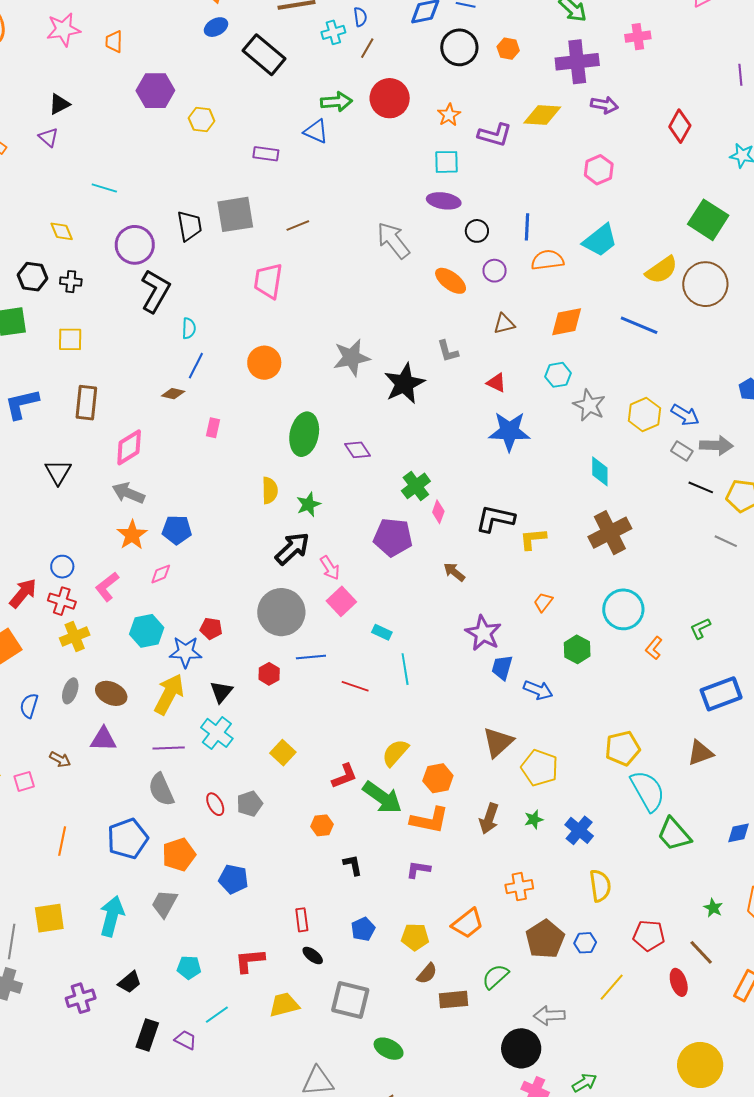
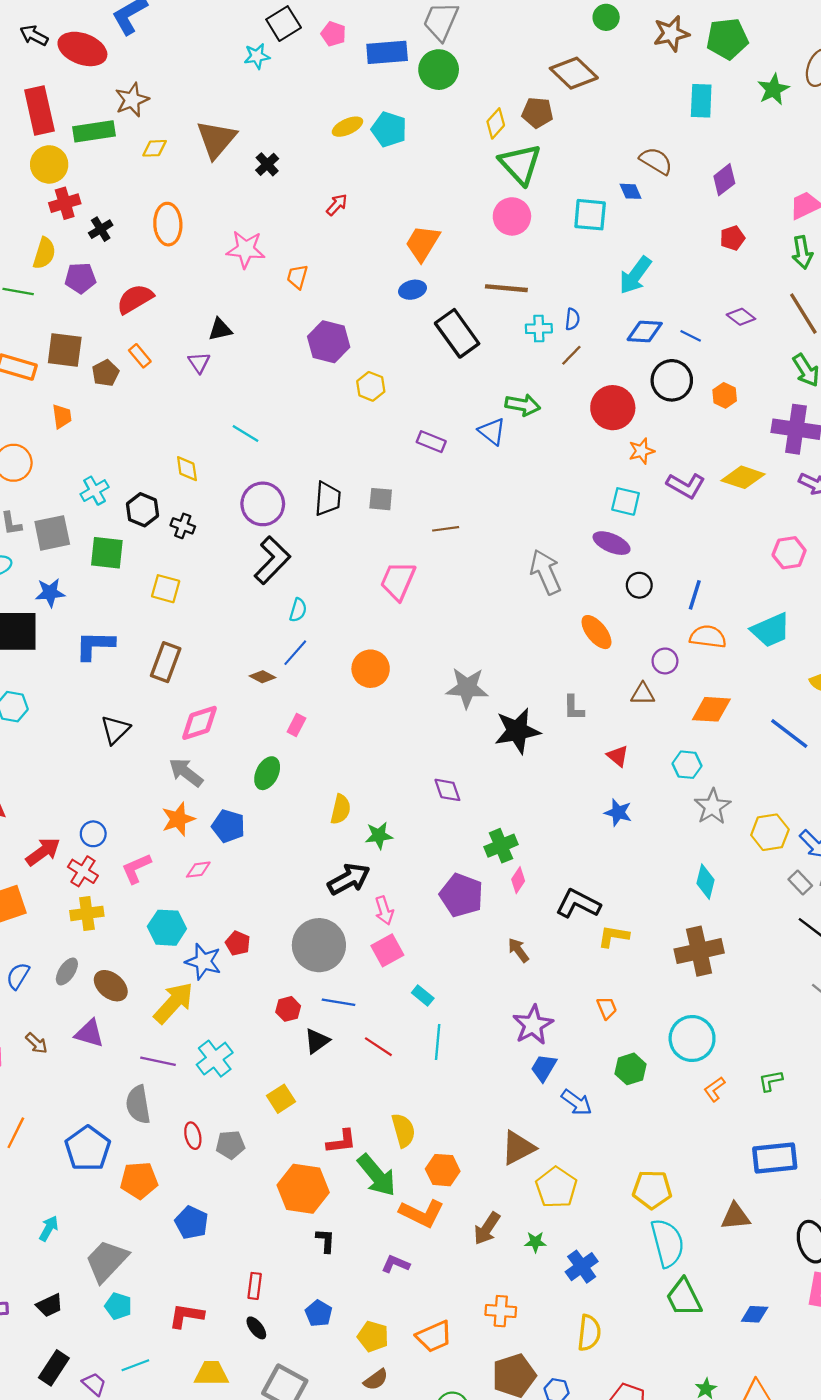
red circle: (390, 98) -> (613, 408), moved
gray square: (235, 214) -> (381, 499), size x0.6
purple circle: (495, 271) -> (665, 661), moved
blue star: (509, 431) -> (618, 813), size x0.6
green ellipse: (304, 434) -> (267, 773), moved, size x0.7
orange trapezoid: (543, 602) -> (607, 1008), turned 105
black triangle: (221, 692) -> (317, 1041), moved
yellow semicircle: (395, 753) -> (403, 1130), turned 108
orange hexagon: (322, 825) -> (303, 1189), size x2.0
blue pentagon: (128, 839) -> (88, 1148), turned -30
gray trapezoid: (164, 904) -> (107, 1261), moved, size x1.4
cyan arrow: (112, 916) -> (49, 1228), size x0.6
blue pentagon: (363, 929) -> (319, 1313), turned -30

